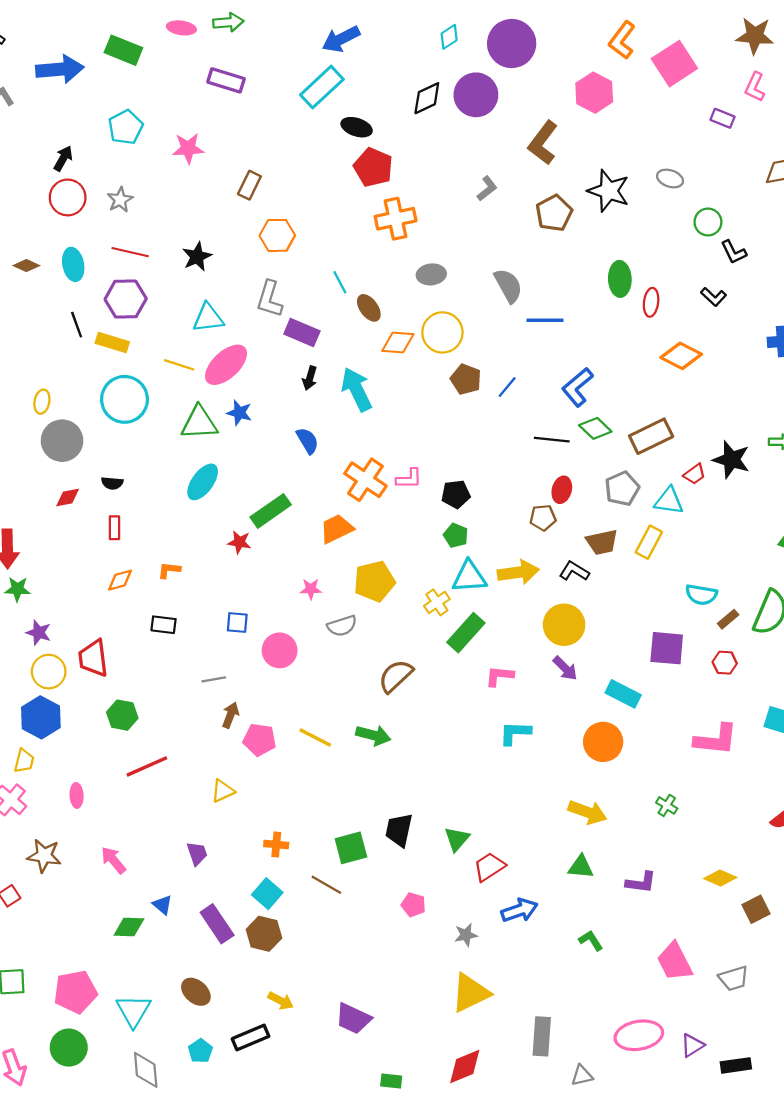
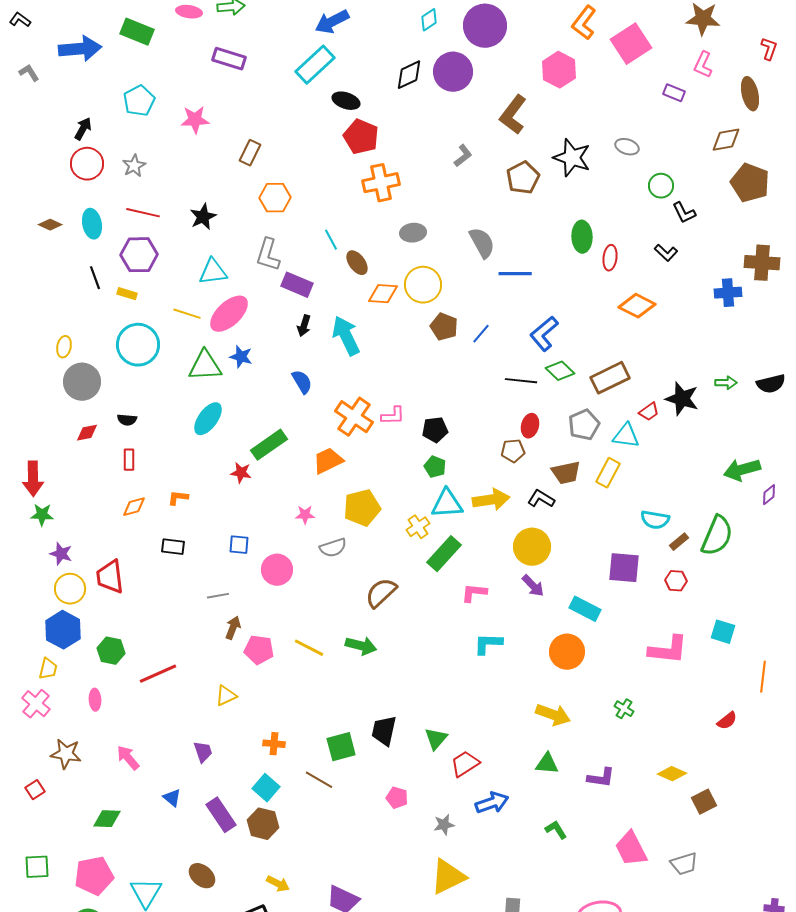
yellow rectangle: (112, 342) -> (127, 294), size x0.7
green hexagon: (122, 715) -> (111, 651), moved
green diamond: (129, 927) -> (107, 819), moved

